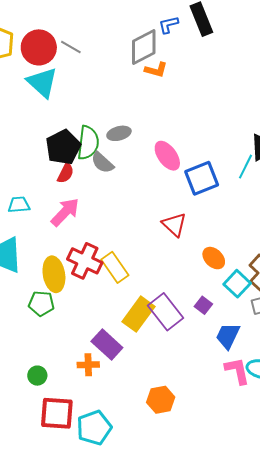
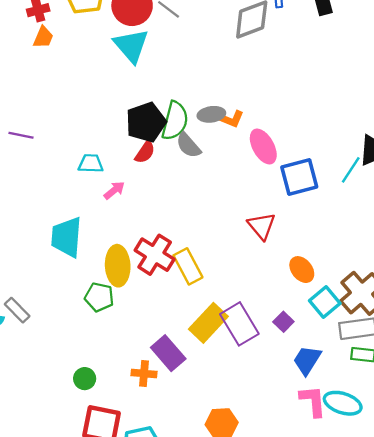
orange L-shape: (156, 70) -> (231, 119), moved
cyan trapezoid: (19, 205) -> (91, 164), moved
pink arrow: (65, 212) -> (114, 190), moved, size x0.6

